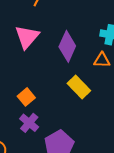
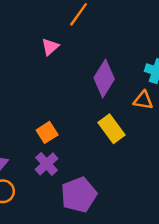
pink triangle: (27, 37) -> (50, 47), moved, size x0.6

